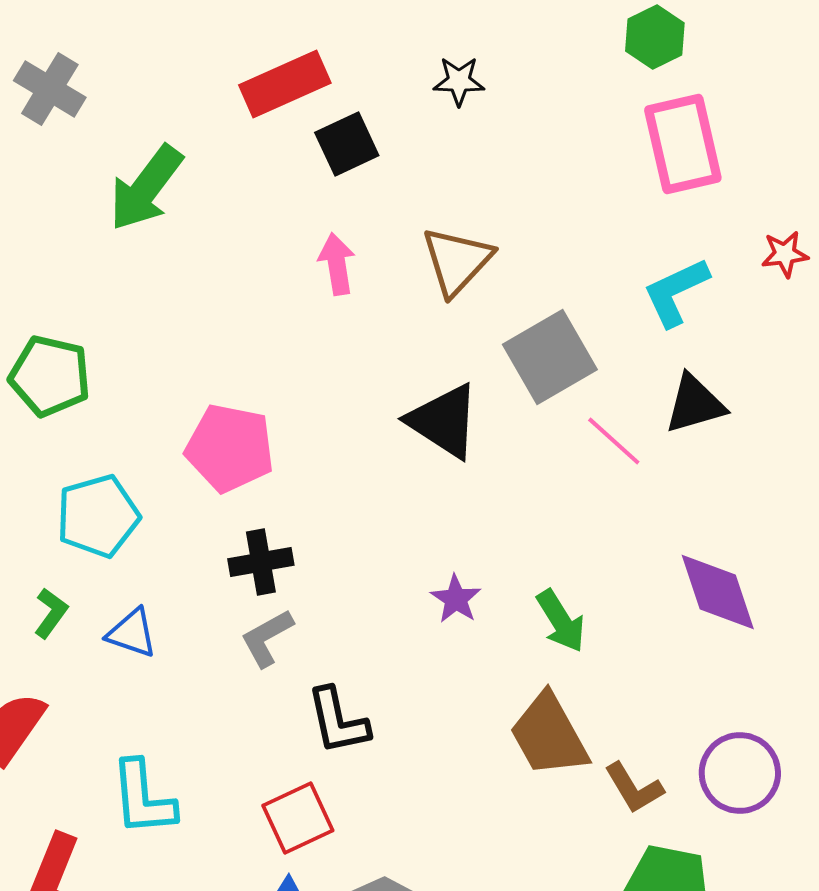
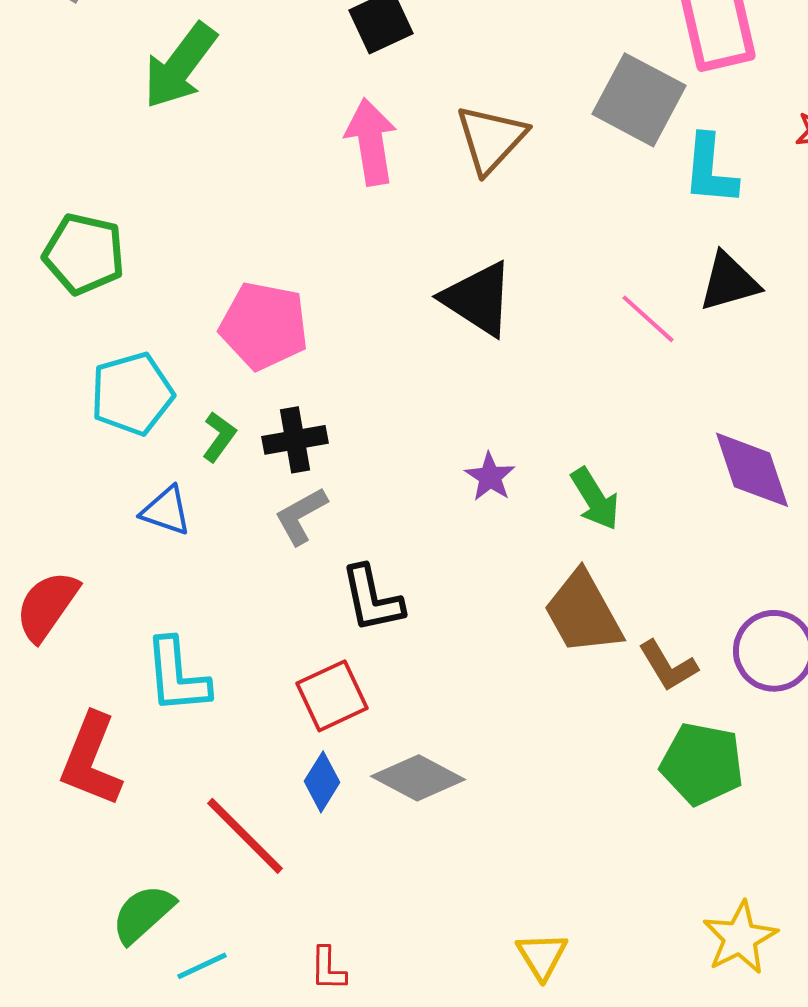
pink arrow: (337, 264) -> (371, 142), size x1.4
cyan L-shape: (676, 292) -> (710, 170), turned -60
gray square: (550, 357) -> (639, 100), moved, turned -32
green L-shape: (51, 613) -> (219, 437), moved

